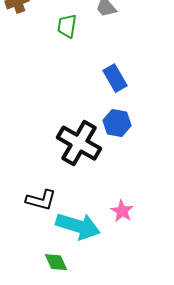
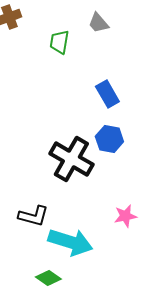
pink star: (122, 211) -> (125, 216), moved, turned 30
green diamond: (56, 262) -> (48, 278), turned -30

